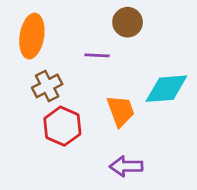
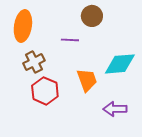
purple arrow: (126, 166) -> (115, 109), moved

